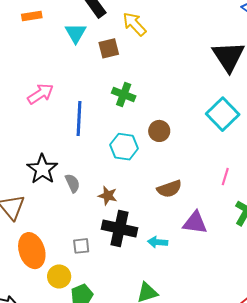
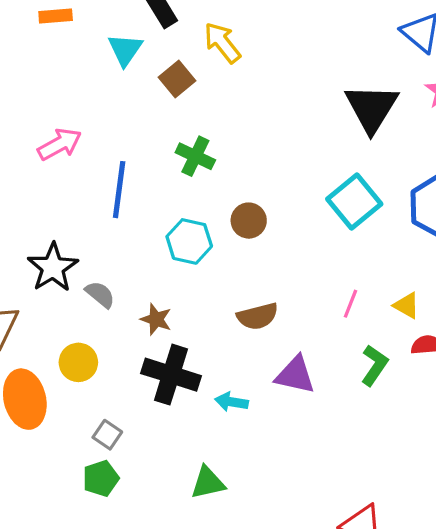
brown square: (109, 48) -> (177, 79), turned -30
gray semicircle: (72, 183) -> (100, 294), turned -30
gray square: (81, 246) -> (107, 435), moved, turned 36
yellow circle: (59, 276) -> (78, 362), moved

